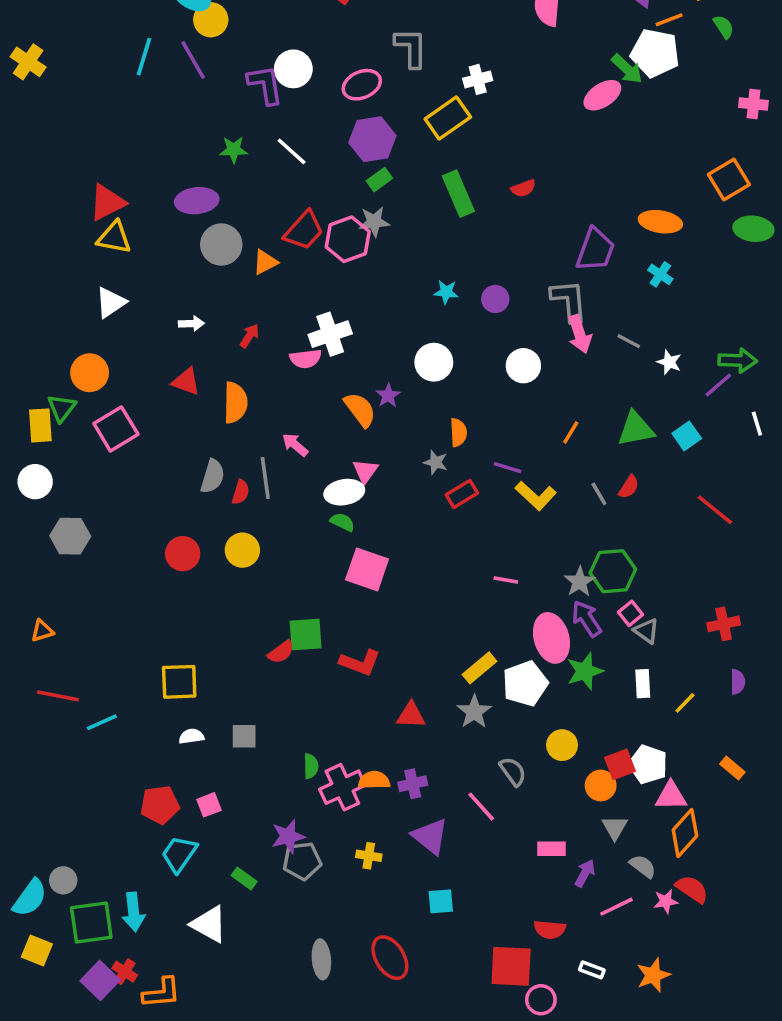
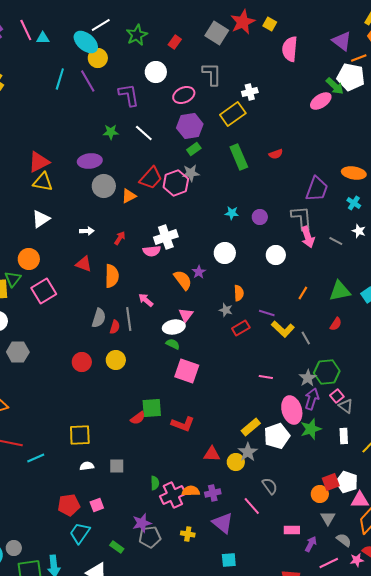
white circle: (293, 69) -> (156, 72), moved
white star: (669, 362) -> (359, 231), moved
gray line: (599, 494) -> (306, 338), moved
purple arrow: (587, 619) -> (312, 399), turned 50
yellow circle: (562, 745) -> (236, 462), moved

